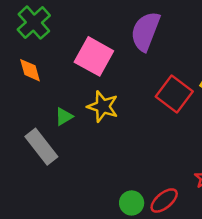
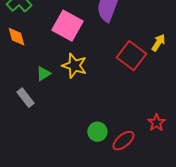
gray rectangle: (41, 147) -> (25, 98), size x0.7
green circle: (132, 203) -> (97, 132), moved

